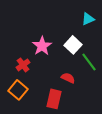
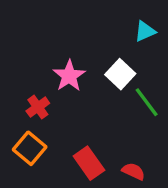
red semicircle: (68, 78) -> (133, 171), moved
red rectangle: (54, 99) -> (89, 163), turned -48

